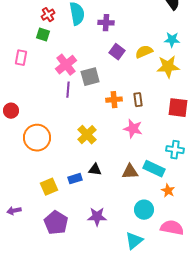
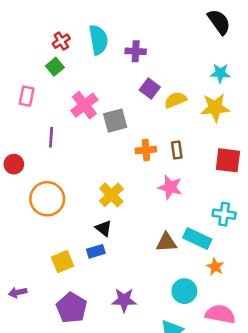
green square: (43, 35) -> (55, 67), turned 32
yellow semicircle: (144, 52) -> (175, 100), moved
purple line: (68, 90) -> (51, 137), moved
black triangle: (95, 170) -> (104, 228), moved, turned 32

